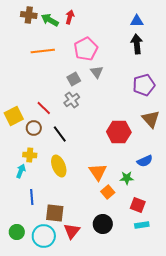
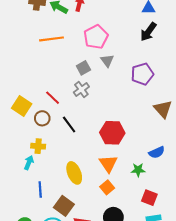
black arrow: (137, 44) -> (148, 32), turned -138
purple pentagon: (144, 85) -> (142, 74), moved
yellow square: (14, 116) -> (22, 106), turned -30
red hexagon: (119, 132) -> (112, 133), moved
yellow ellipse: (59, 166) -> (74, 173), moved
orange square: (108, 192) -> (107, 187), moved
brown square: (55, 213) -> (64, 206), turned 30

